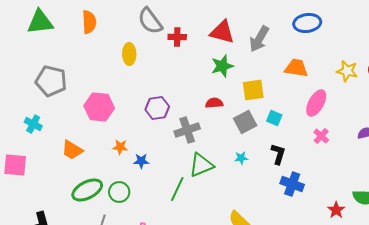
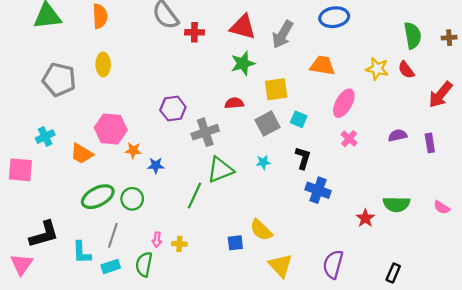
yellow ellipse: (129, 54) -> (103, 64), moved
pink hexagon: (99, 107) -> (111, 129), moved
cyan cross: (33, 124) -> (45, 136), moved, turned 36

